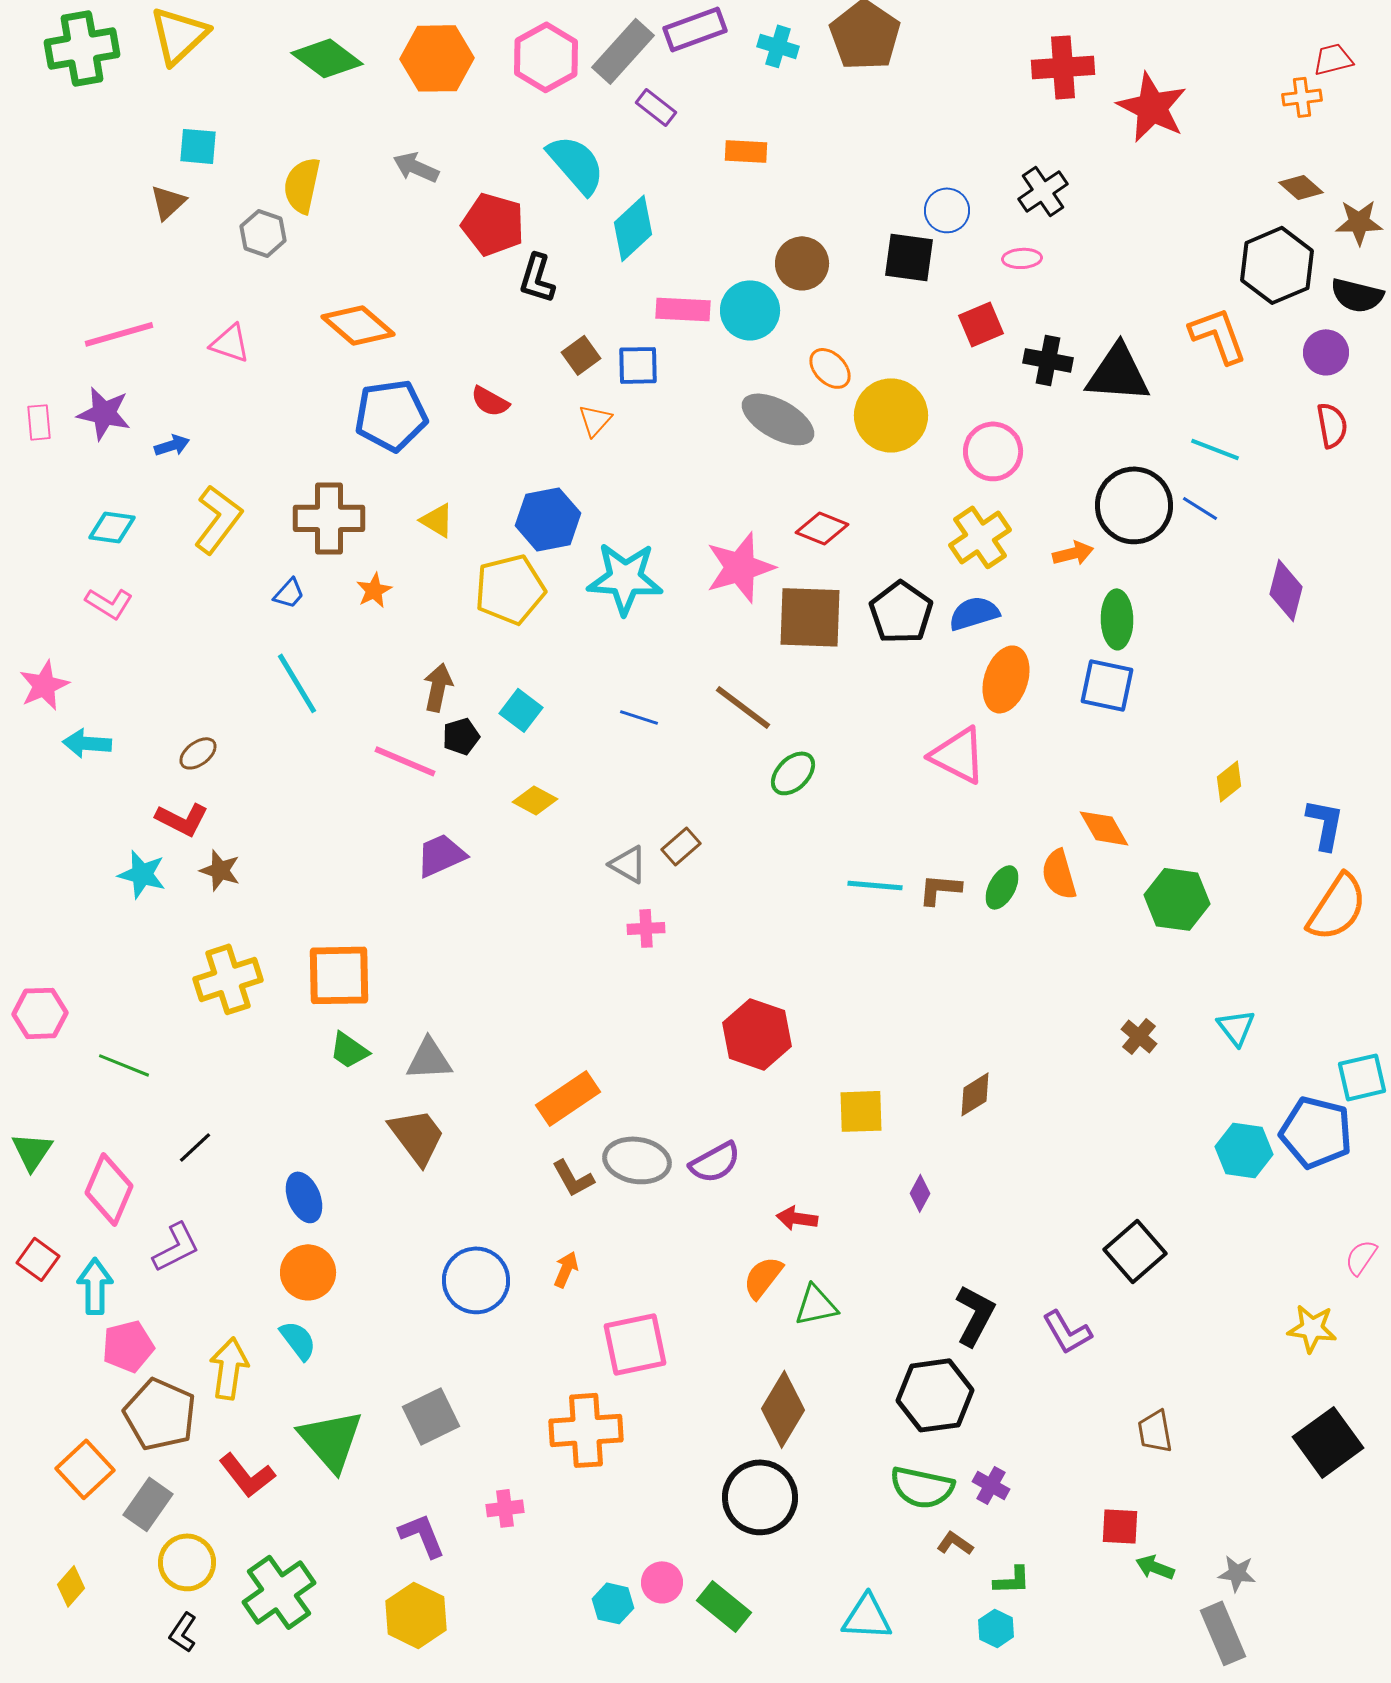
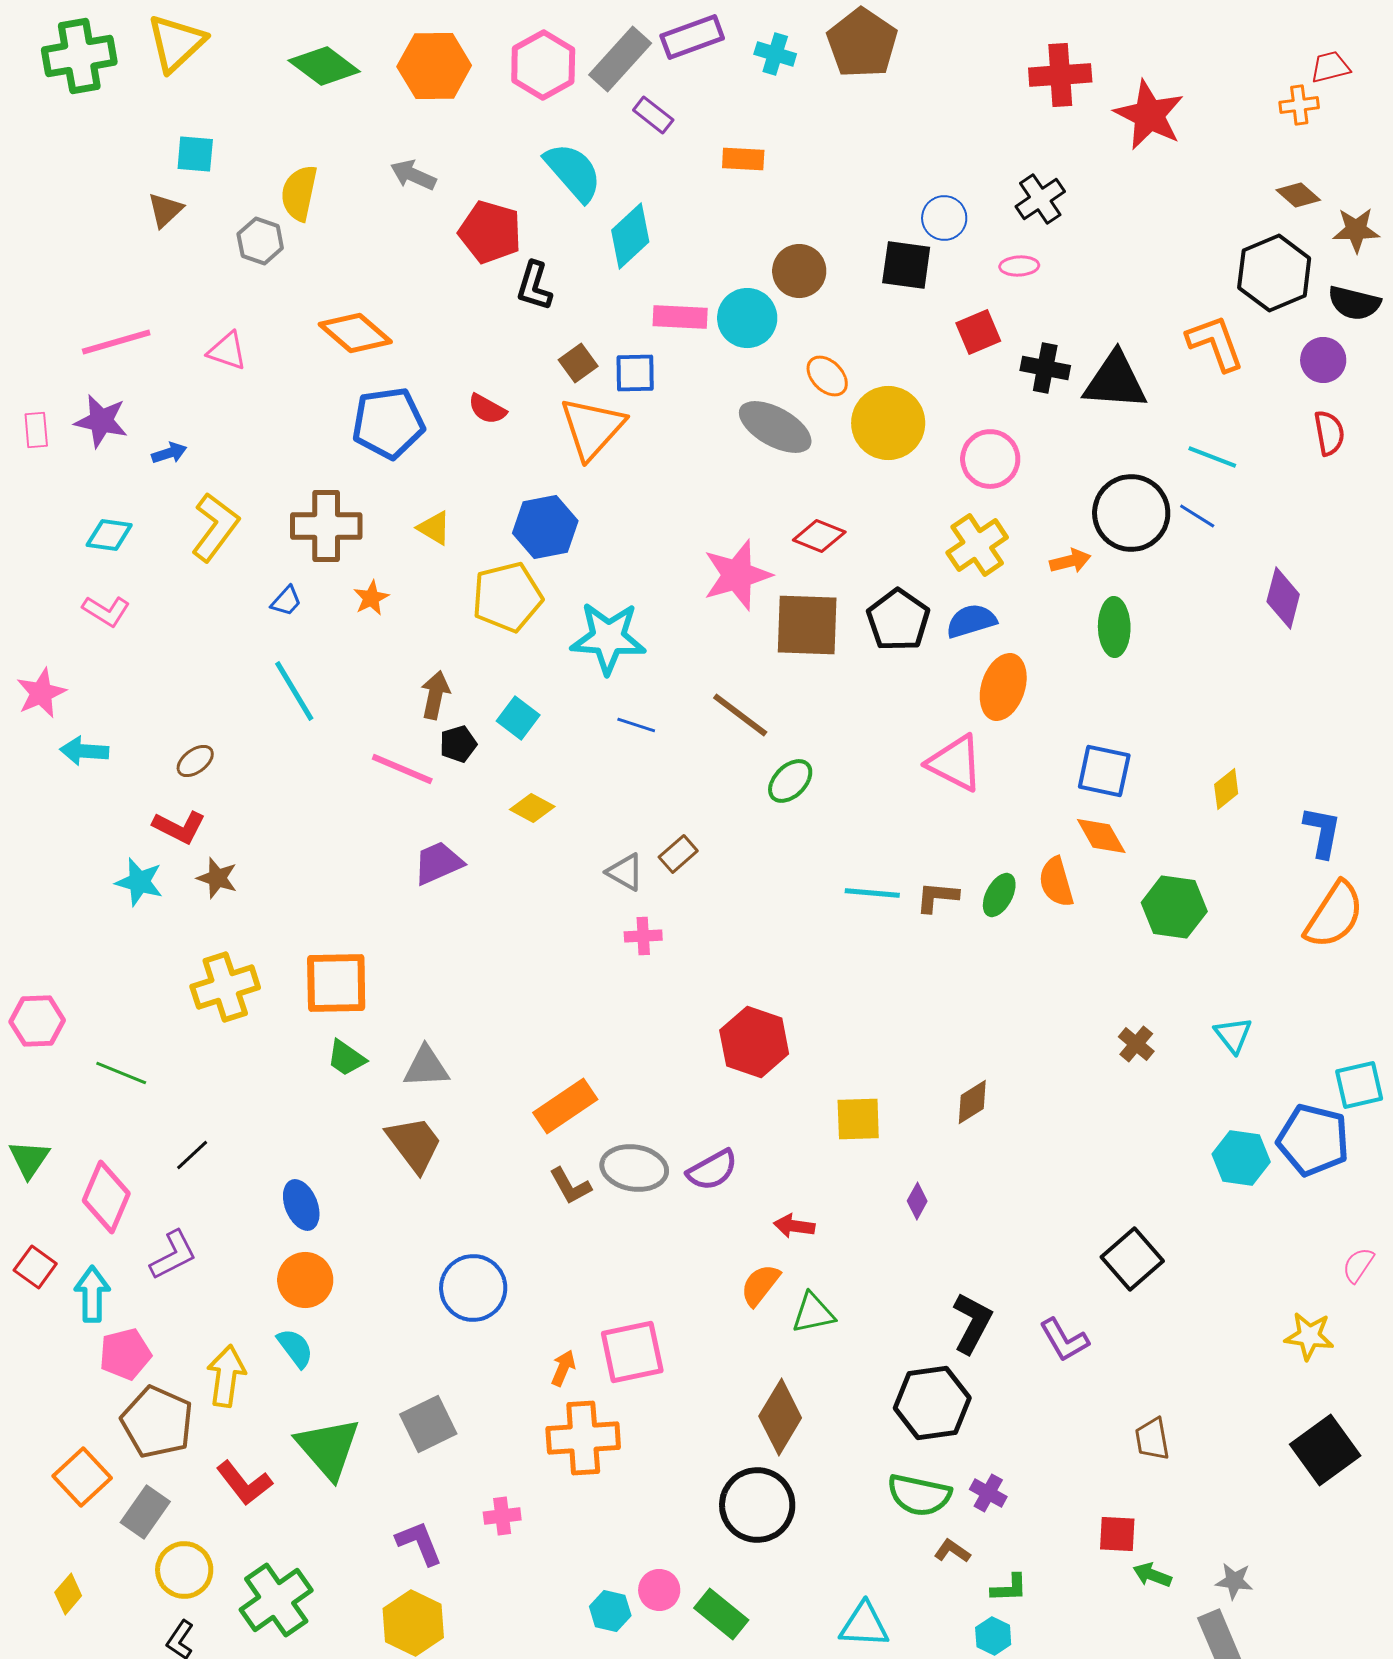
orange triangle: (595, 420) -> (592, 428), size x2.0
cyan star: (625, 578) -> (608, 638), moved
blue square: (1107, 685) -> (1104, 771), moved
orange arrow: (566, 1269) -> (563, 1368), moved

